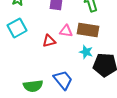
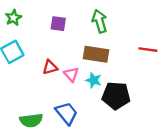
pink triangle: (66, 31) -> (71, 74), moved, turned 40

